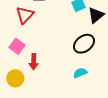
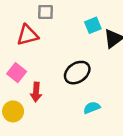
red triangle: (25, 15) -> (27, 35), turned 30
black ellipse: (84, 44) -> (77, 73), moved

